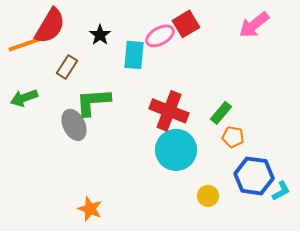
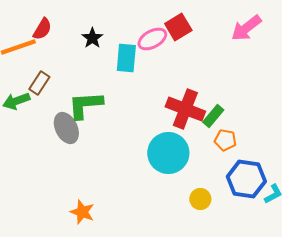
red semicircle: (50, 26) -> (42, 29), size x0.6
brown rectangle: (67, 67) -> (39, 83), moved
red cross: (169, 111) -> (185, 109), moved

